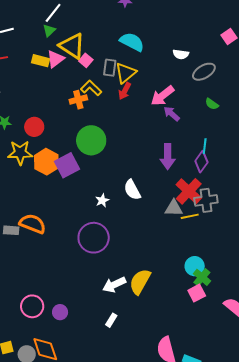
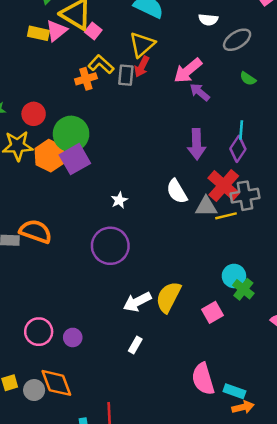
gray rectangle: (110, 68) -> (126, 75), moved
green circle: (91, 140) -> (71, 134), moved
white semicircle: (132, 190) -> (177, 191), moved
pink square: (197, 293) -> (213, 312), moved

